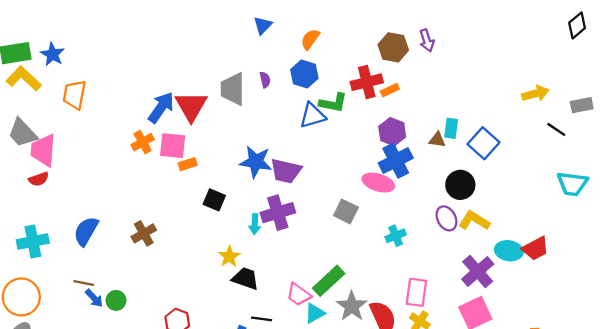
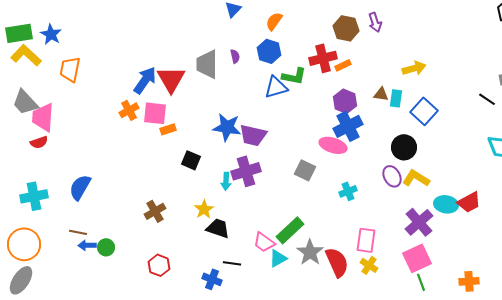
yellow arrow: (535, 94) -> (414, 68), moved
brown triangle: (437, 140) -> (381, 94), moved
brown cross: (144, 233) -> (155, 211), moved
blue arrow: (94, 298) -> (87, 245), turned 132

